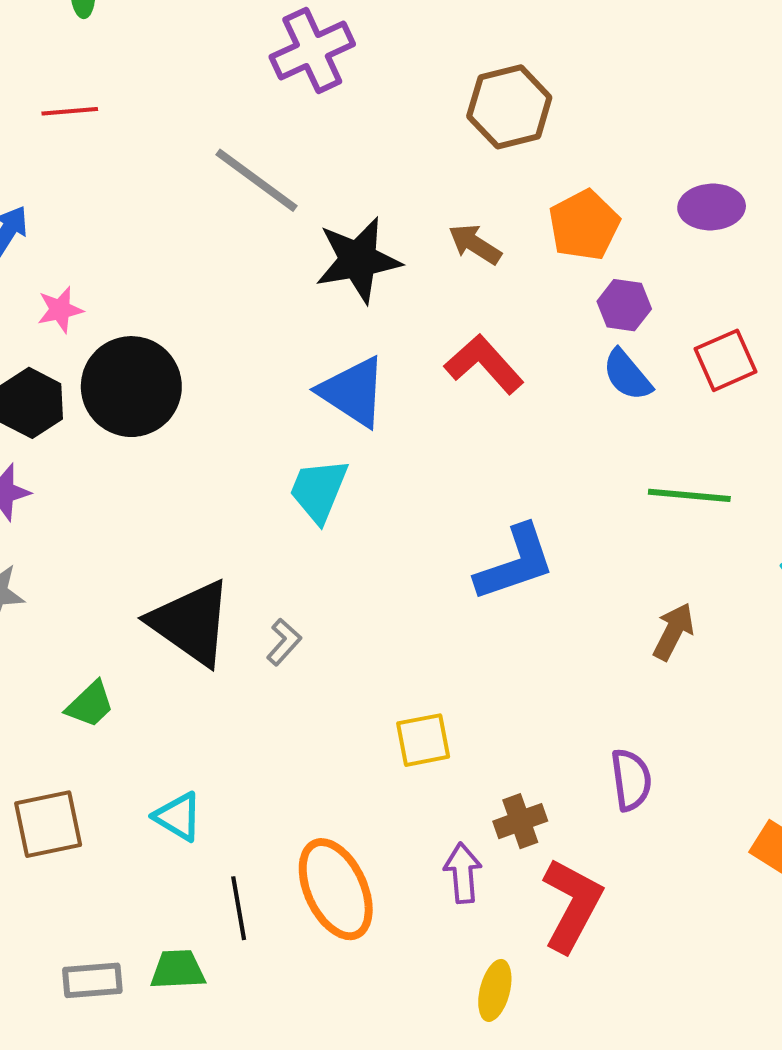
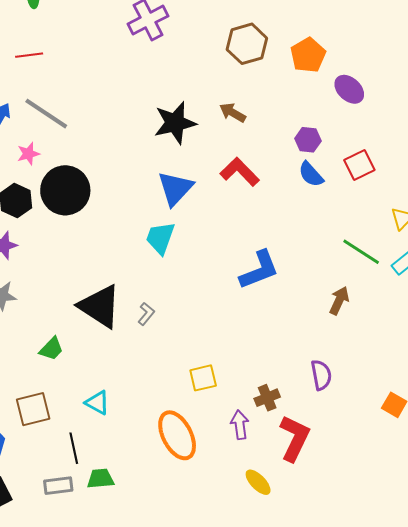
gray line: (257, 180) -> (46, 114), moved
purple ellipse: (712, 207) -> (349, 89), turned 48
orange pentagon: (584, 225) -> (308, 55), moved
blue triangle: (353, 392) -> (175, 188), turned 42
green line: (689, 495) -> (361, 252), moved, turned 30
yellow square: (423, 740) -> (203, 378), moved
black line: (239, 908) -> (74, 448), moved
yellow ellipse: (495, 990) -> (258, 482), turned -56

